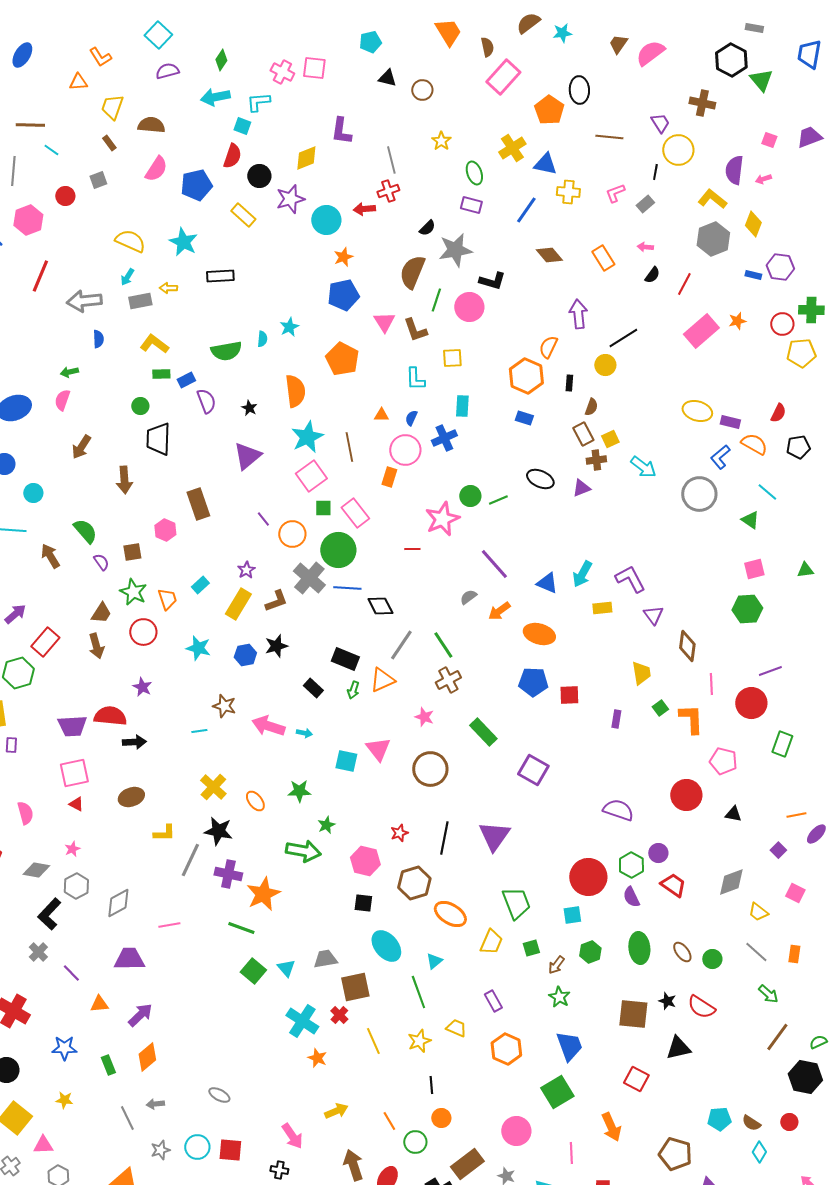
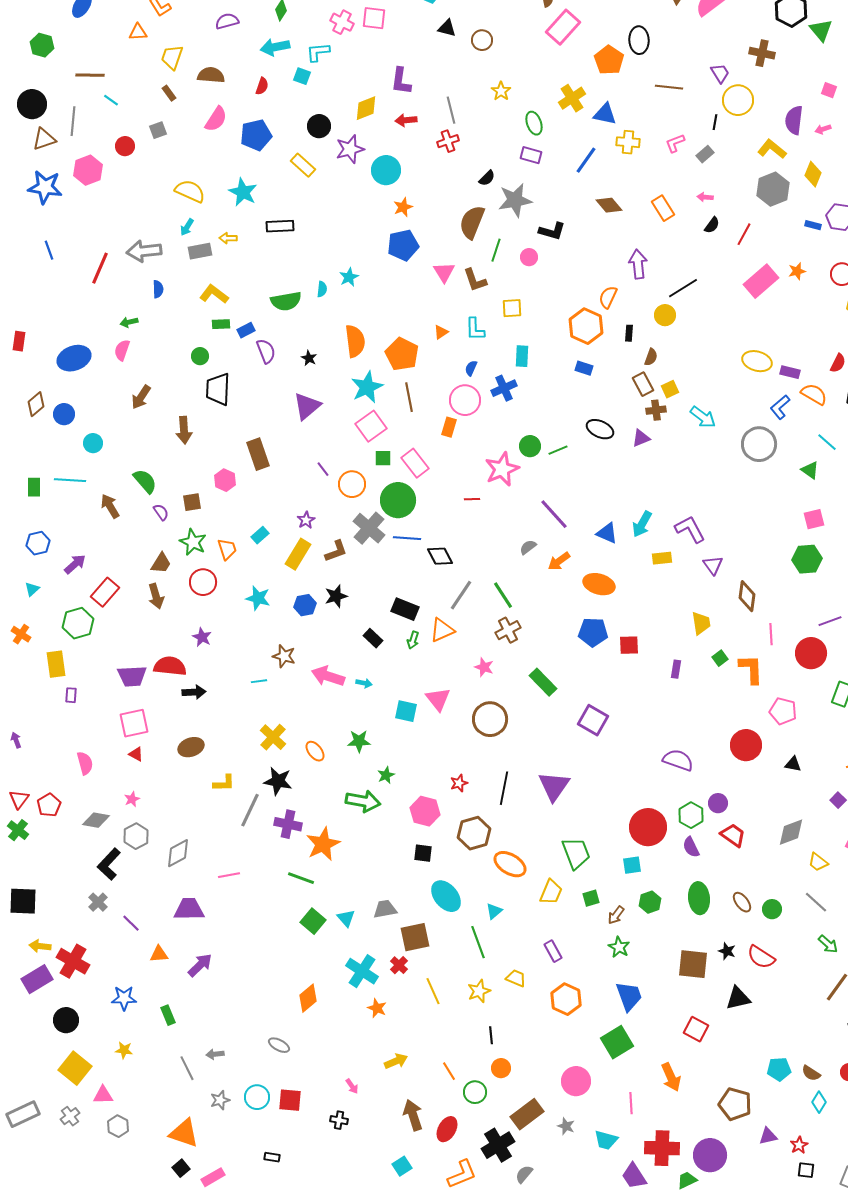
red semicircle: (232, 156) -> (262, 86), moved, size x0.7
red arrow: (364, 209) -> (406, 120), moved
red line: (40, 276) -> (100, 268), moved
pink circle: (469, 307) -> (529, 257), size x0.6
orange pentagon: (342, 359) -> (402, 354), moved
orange triangle: (381, 415) -> (441, 332), moved, turned -35
orange diamond: (147, 1057) -> (308, 998), moved
pink arrow: (292, 1136) -> (352, 1086), size x0.6

